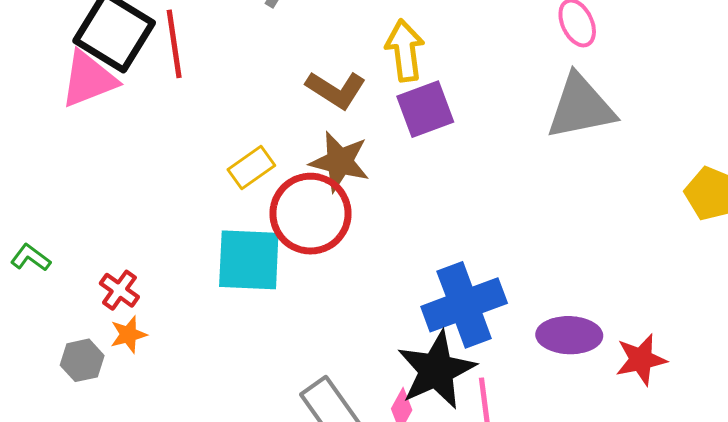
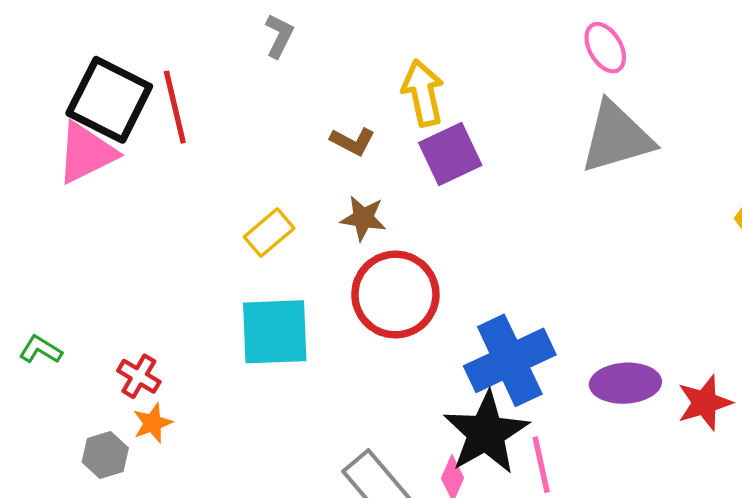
brown L-shape: (336, 90) -> (353, 141), size x0.7
brown star: (340, 162) -> (363, 218), size x0.7
red circle: (311, 214) -> (395, 294), moved

